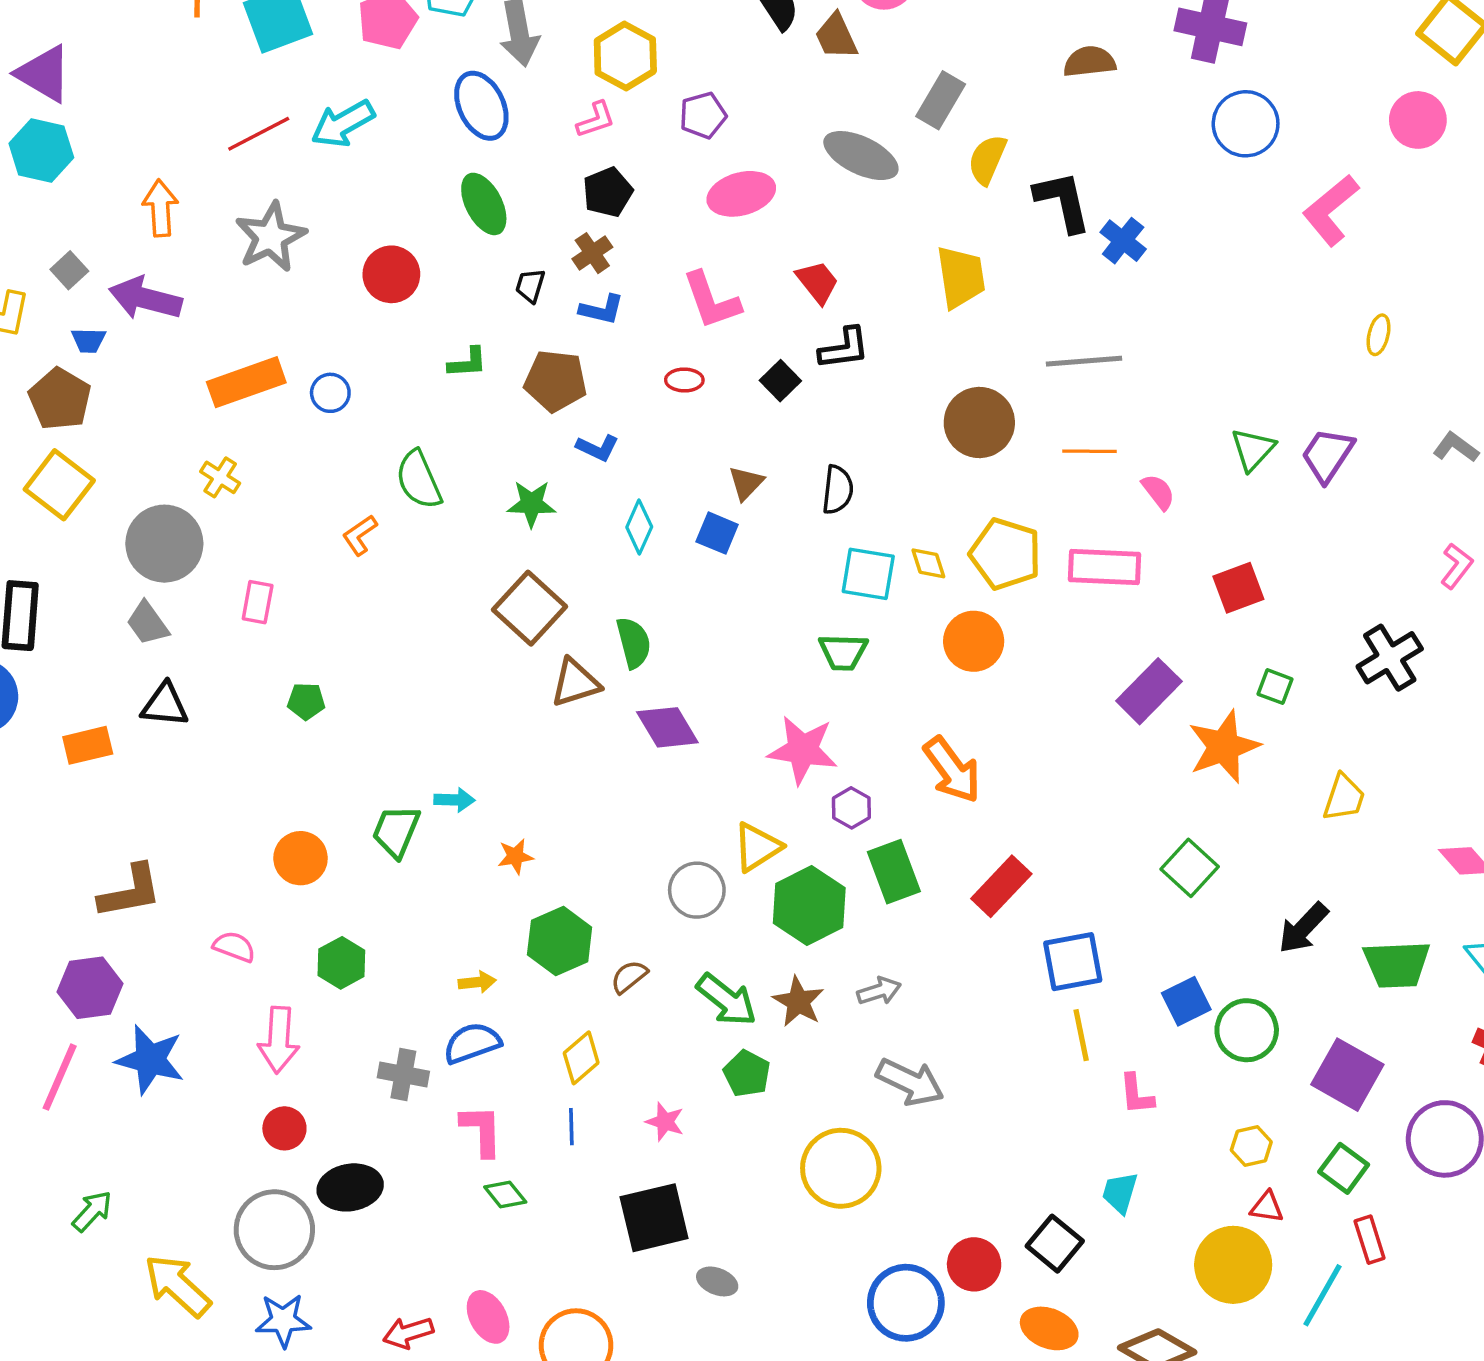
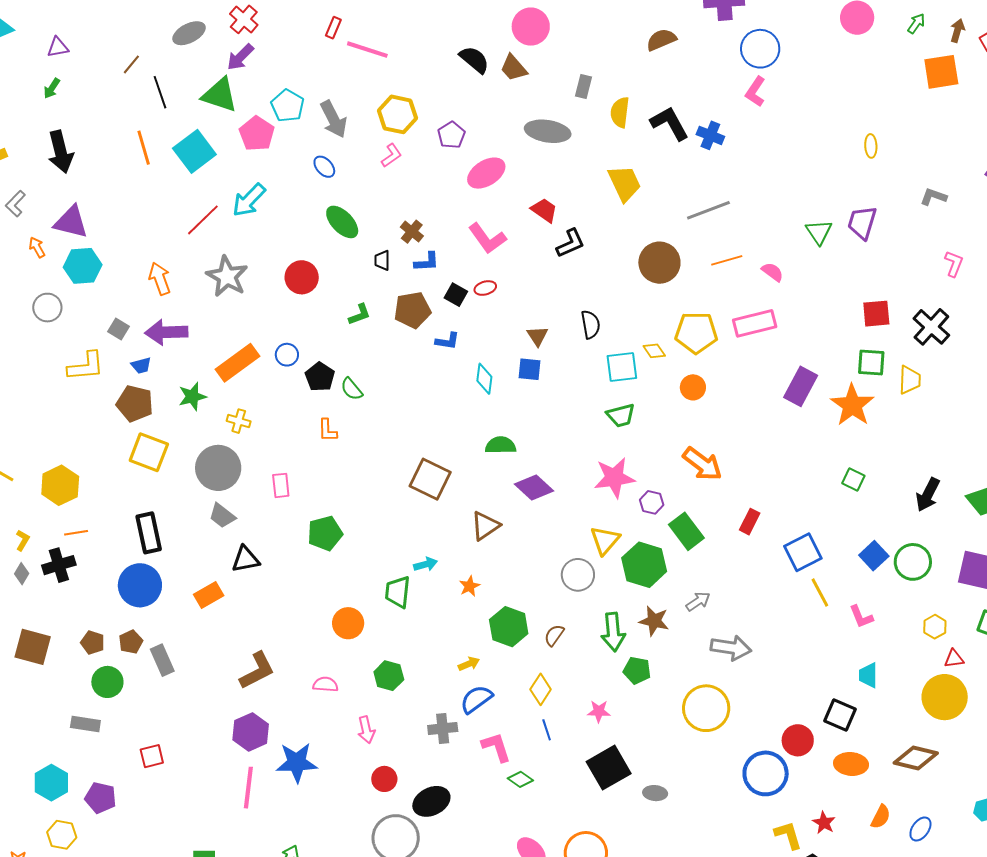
gray rectangle: (941, 100) -> (583, 87), size x0.7
blue ellipse: (481, 106) -> (324, 167), size x0.6
black pentagon: (608, 192) -> (320, 377), moved
pink L-shape: (1331, 210) -> (755, 92), moved, size x0.7
black square: (780, 381) -> (456, 295), moved
green semicircle: (419, 480) -> (352, 389), size x0.7
green star: (531, 504) -> (192, 397), moved
orange L-shape: (360, 535) -> (327, 430), turned -40
red square: (1238, 588) -> (876, 314), moved, turned 32
brown square: (529, 608) -> (430, 479), moved
orange circle: (974, 641) -> (693, 387), size x0.7
green semicircle: (634, 643) -> (501, 445), turned -60
brown triangle: (575, 683) -> (485, 526), moved
green square: (1275, 687) -> (871, 363), size x1.4
green pentagon: (306, 701) -> (325, 533), size x1.6
yellow trapezoid: (1344, 798) -> (910, 380), moved
green square: (1190, 868) -> (853, 480), size x0.7
red rectangle: (1001, 886) -> (750, 522), size x0.7
green arrow: (727, 1000) -> (613, 632), turned 63
pink arrow: (279, 1040) -> (366, 730), size x0.7

